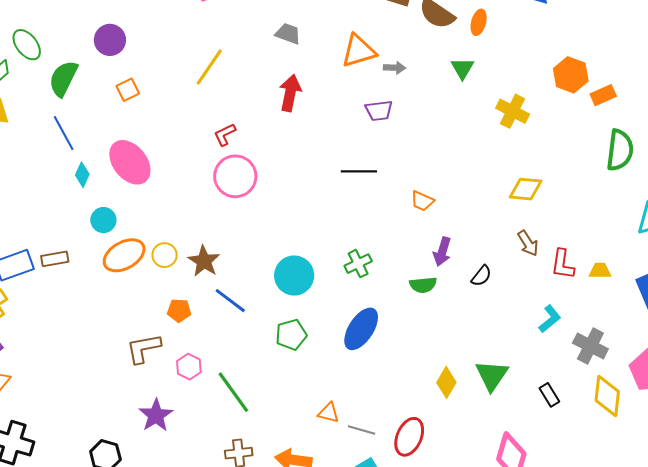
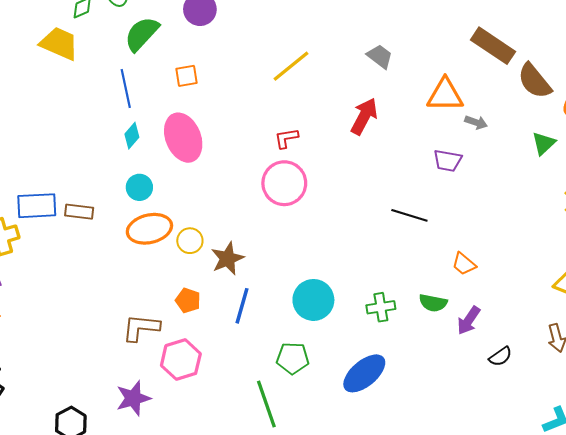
orange square: (128, 90) -> (186, 76), moved
green semicircle: (423, 285) -> (433, 303), moved
blue line: (230, 301) -> (242, 306), turned 52
pink hexagon: (189, 367) -> (181, 360), size x1.5
green line: (233, 392) -> (266, 404), moved

